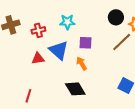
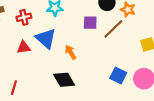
purple square: (85, 43) -> (90, 23), moved

